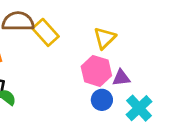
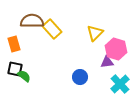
pink hexagon: (96, 71) -> (116, 49), moved
blue circle: (102, 100) -> (80, 77), moved

